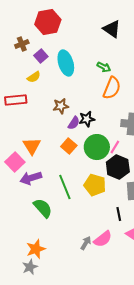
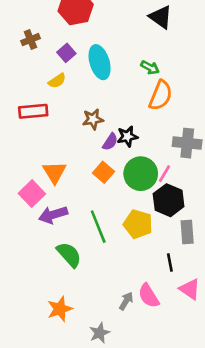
brown cross: (22, 44) -> (31, 40), moved
pink semicircle: (103, 239) -> (149, 296), turned 96
gray star: (30, 267) -> (100, 333), moved

